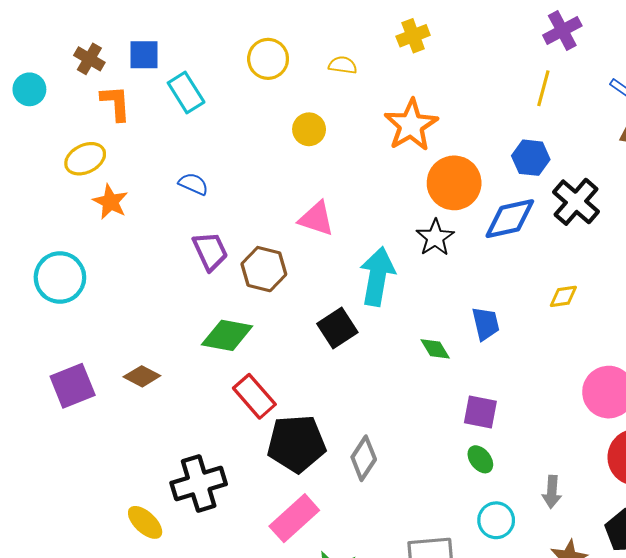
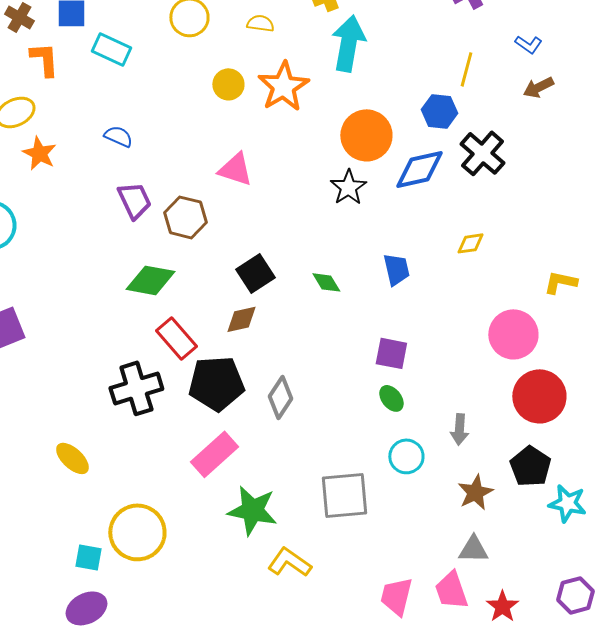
yellow line: (543, 88) -> (466, 69), moved
cyan rectangle: (186, 92) -> (111, 49), turned -33
orange star: (411, 125) -> (283, 86), moved
cyan arrow: (377, 276) -> (348, 43), moved
green diamond: (435, 349) -> (326, 282), moved
brown diamond: (142, 376) -> (241, 319), moved, turned -40
black cross: (199, 484) -> (136, 388), moved

